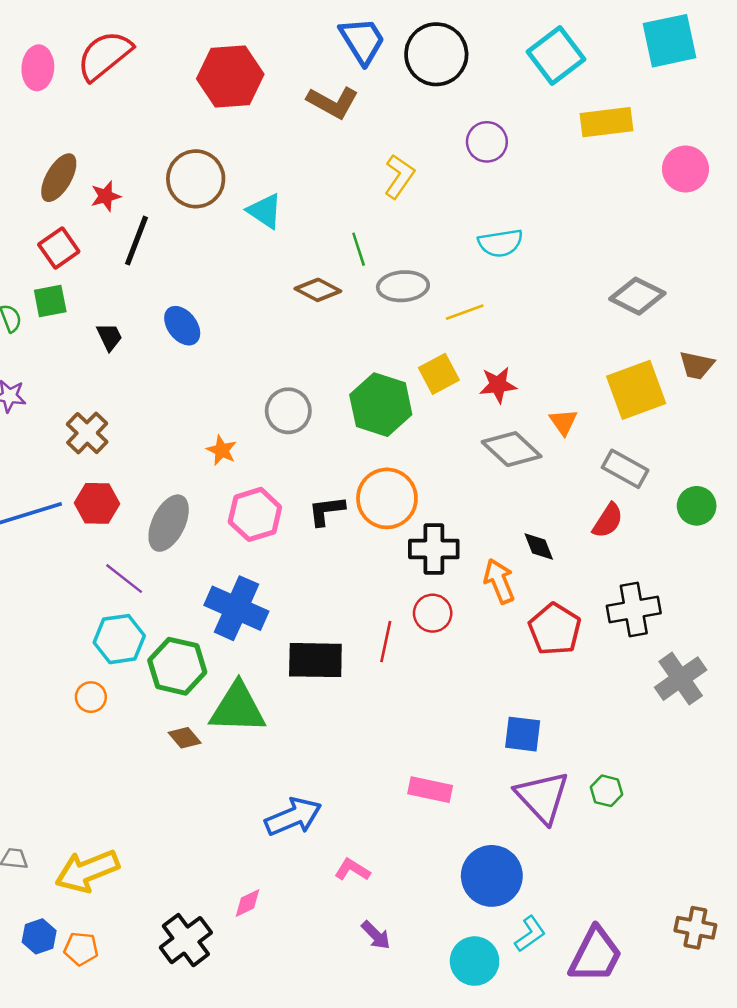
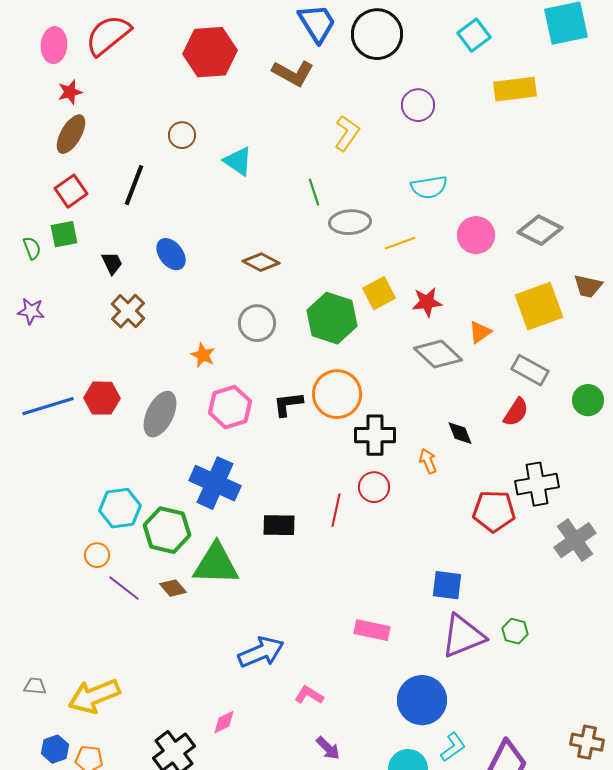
cyan square: (556, 56) -> (474, 35), size x0.7
pink circle: (686, 169) -> (476, 235), moved
brown circle: (196, 179) -> (182, 135), size x0.6
red star: (106, 196) -> (70, 92), moved
brown diamond: (318, 290) -> (261, 262), moved
orange triangle: (563, 422) -> (480, 332), turned 30
brown cross: (87, 433) -> (128, 311), moved
purple line: (124, 579) -> (124, 588), moved
orange arrow: (499, 581) -> (428, 461), size x0.7
red pentagon: (555, 629) -> (494, 511), moved, turned -30
black rectangle: (315, 660) -> (279, 525), size x0.7
purple triangle: (542, 797) -> (463, 636), turned 51

